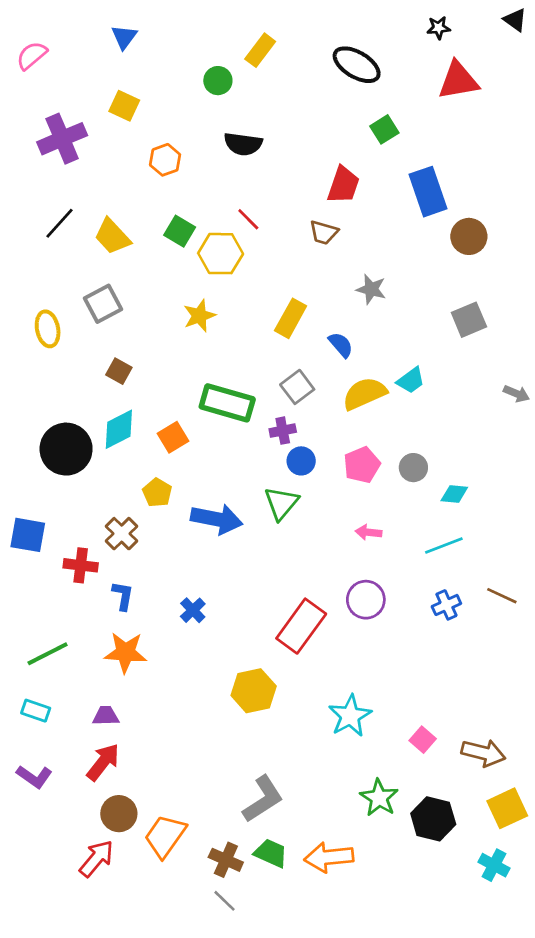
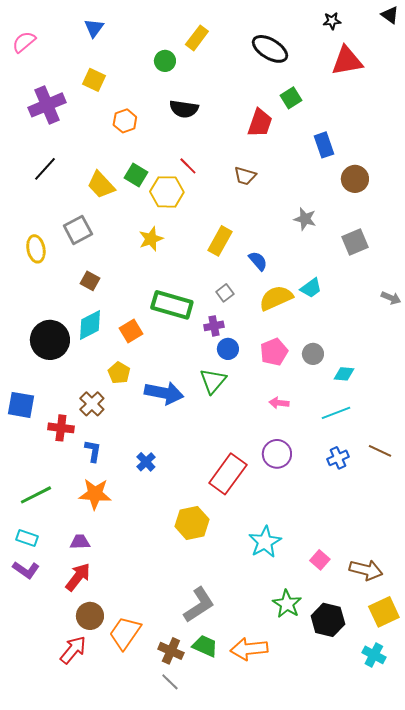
red trapezoid: (343, 185) -> (260, 123), moved
blue rectangle: (428, 192) -> (324, 145), size x0.7
yellow trapezoid: (112, 236) -> (101, 185), moved
gray star: (371, 289) -> (305, 219), moved
gray square: (297, 387) -> (225, 293), size x0.7
purple L-shape: (34, 777) -> (26, 570), moved

